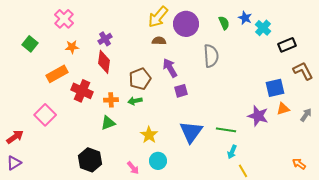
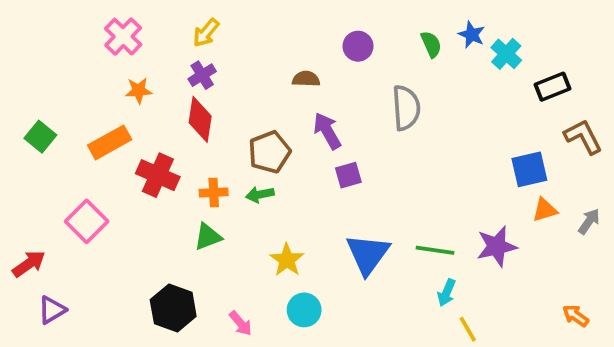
yellow arrow: (158, 17) -> (206, 33), moved, size x0.7
purple circle: (186, 24) -> (358, 46), size x0.6
green square: (30, 44) -> (40, 137), moved
purple star: (258, 116) -> (497, 246), moved, turned -30
purple triangle: (14, 163) -> (52, 310), moved
pink arrow: (133, 168) -> (241, 323), moved

